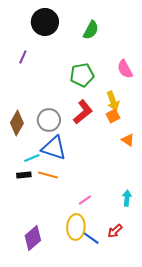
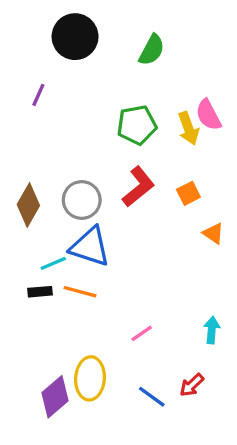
yellow arrow: (113, 101) -> (188, 128), moved
yellow ellipse: (76, 227) -> (90, 378), moved

